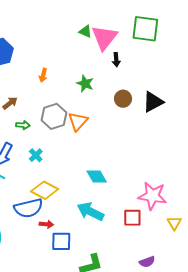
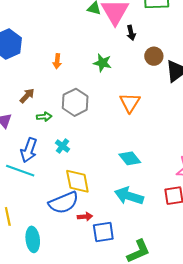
brown circle: (123, 99) -> (154, 56), moved
orange triangle: (78, 121) -> (130, 103), moved
yellow diamond: (45, 190) -> (77, 181), turned 60

